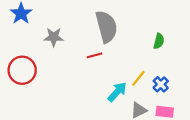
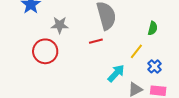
red circle: (22, 70) -> (45, 51), moved
yellow line: (138, 78) -> (136, 51), moved

